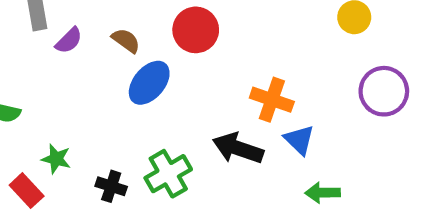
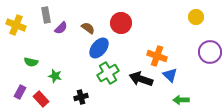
green star: (56, 159) -> (55, 76), moved
green cross: (168, 174) -> (108, 73), moved
black cross: (111, 186) -> (81, 97), turned -32

